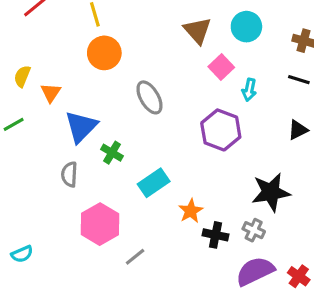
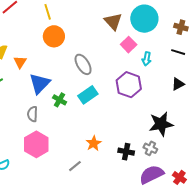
cyan circle: (246, 27) -> (144, 19), size x1.4
cyan rectangle: (154, 183) -> (88, 95), moved
orange star: (191, 211) -> (94, 143), moved
pink hexagon: (100, 224) -> (36, 144), moved

